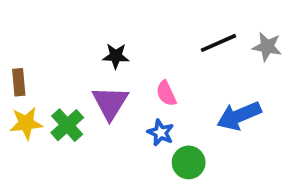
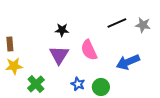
pink semicircle: (166, 93) -> (89, 50), size x1.5
green cross: (67, 125) -> (36, 84), moved
blue star: (161, 133) -> (78, 84), moved

